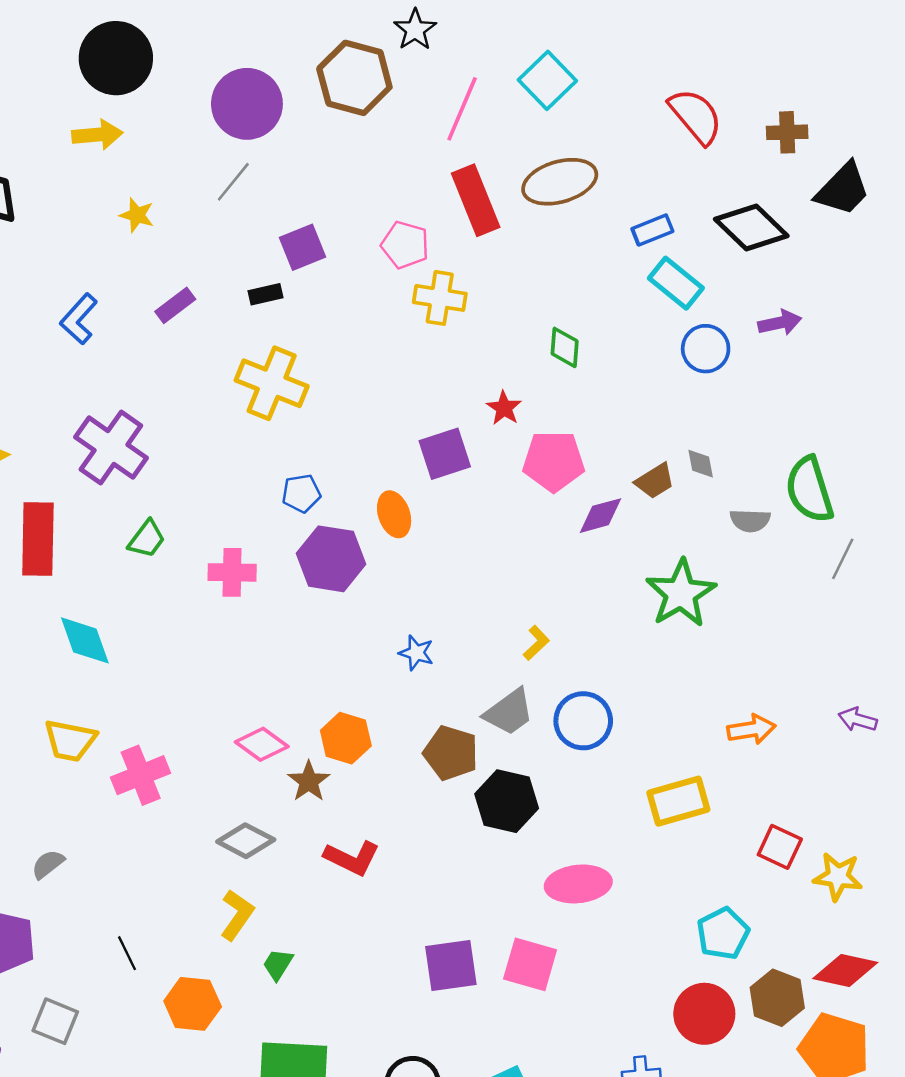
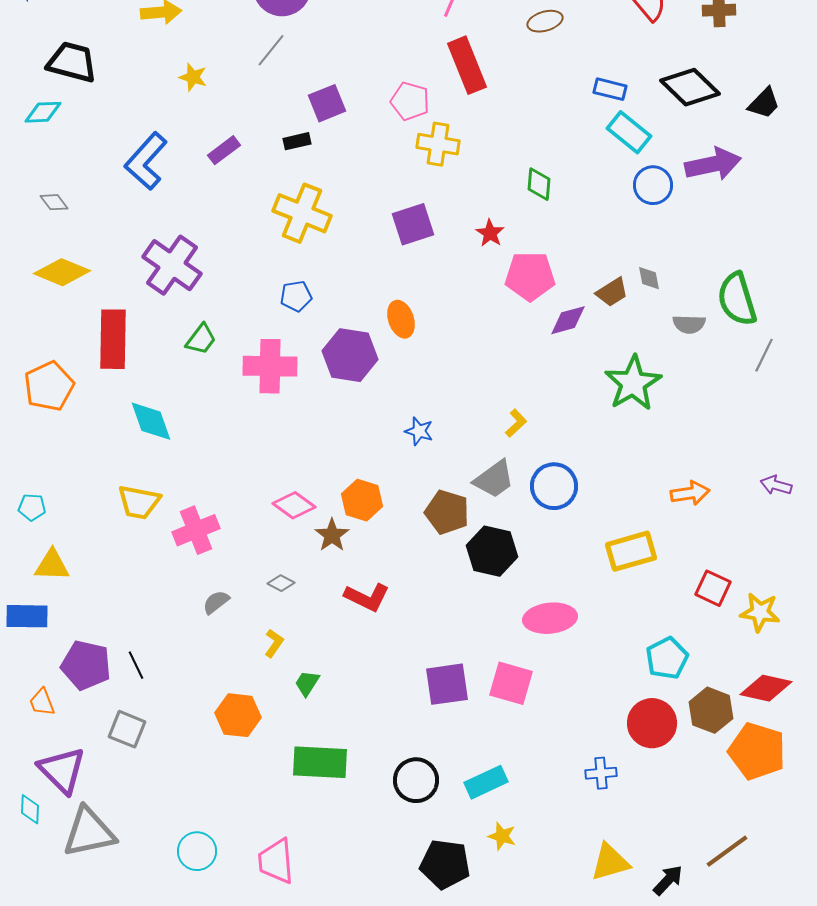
brown ellipse: (560, 182) -> (545, 21), moved, size x0.6
black trapezoid: (843, 189) -> (764, 103), moved, size x0.7
blue rectangle: (652, 230) -> (610, 89), turned 36
blue L-shape: (79, 319) -> (146, 161), size x1.4
purple arrow: (780, 323) -> (713, 164), size x1.6
purple square: (445, 454) -> (413, 224), moved
blue pentagon: (301, 493) -> (296, 296), moved
pink cross: (232, 572) -> (270, 366), size x1.4
gray diamond: (246, 841) -> (281, 583), size x0.6
gray semicircle: (48, 864) -> (216, 602), moved
yellow L-shape: (237, 915) -> (274, 643), size x0.7
black line: (127, 953) -> (136, 665), moved

